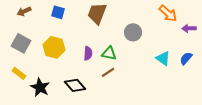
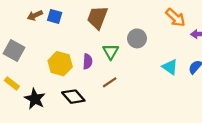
brown arrow: (24, 11) -> (35, 15), moved
yellow hexagon: (54, 47) -> (60, 64), moved
green triangle: (109, 53) -> (111, 52), moved, turned 49

